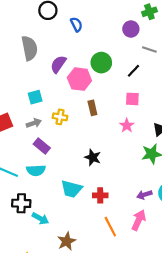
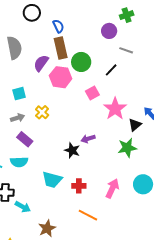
pink square: (132, 99) -> (92, 93), moved, turned -32
brown rectangle: (92, 108) -> (61, 48), moved, size x1.5
yellow cross: (60, 117) -> (42, 112), turned 32
pink star: (127, 125) -> (115, 109), moved, size x1.6
purple arrow: (144, 195) -> (88, 139), moved
pink arrow: (139, 220) -> (112, 188), moved
orange line: (110, 227) -> (88, 215), turned -36

